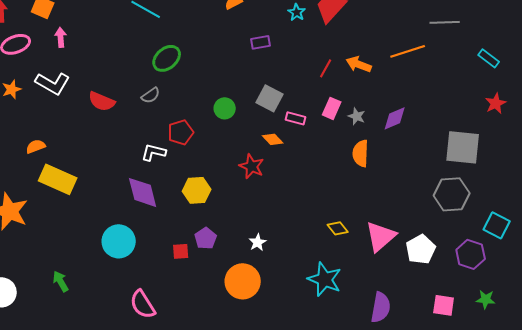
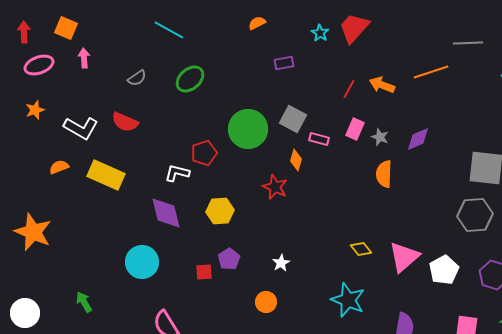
white L-shape: (53, 83) -> (81, 128), moved
gray semicircle: (151, 95) -> (137, 78), moved
green circle: (225, 108) -> (248, 129), size x1.8
orange diamond: (273, 139) -> (296, 160), turned 60
yellow rectangle: (58, 179) -> (106, 175), moved
orange circle: (243, 281) -> (266, 302), size x0.6

